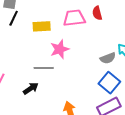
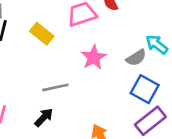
yellow rectangle: (42, 26) -> (42, 34), turned 54
pink star: (60, 49) -> (94, 57), moved

